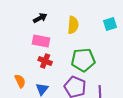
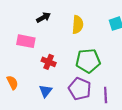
pink rectangle: (41, 41) -> (26, 41), moved
orange semicircle: (20, 81) -> (12, 83), moved

